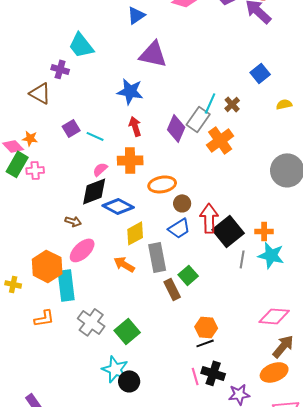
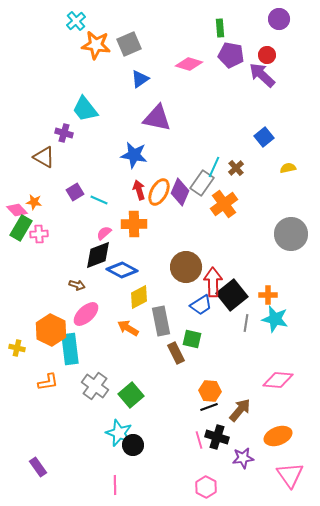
orange ellipse: (162, 184) -> (159, 192), moved, turned -52
brown circle: (182, 203) -> (186, 267), size x1.8
blue trapezoid: (179, 228) -> (201, 305), moved
green square: (188, 275) -> (192, 339), turned -36
brown arrow: (283, 346) -> (240, 410), moved

